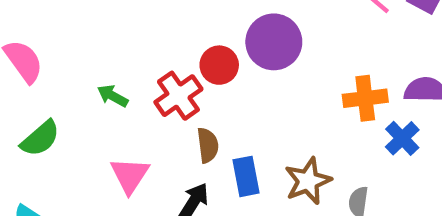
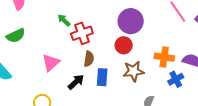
red circle: (219, 65) -> (124, 45), moved
green arrow: (113, 96) -> (64, 20), moved
brown star: (308, 181) -> (133, 71), moved

